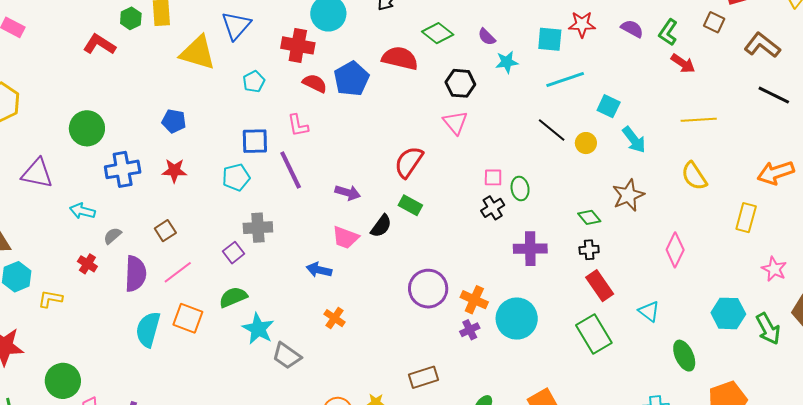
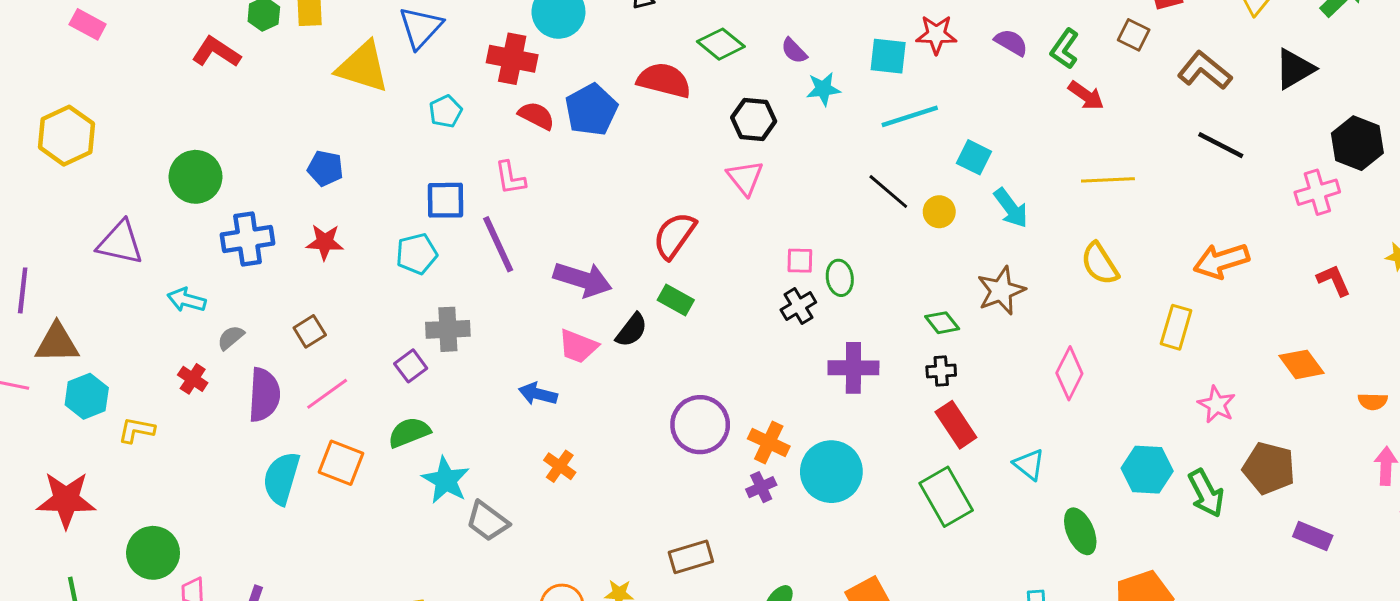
purple arrow: (348, 193) -> (583, 279), size x1.5

